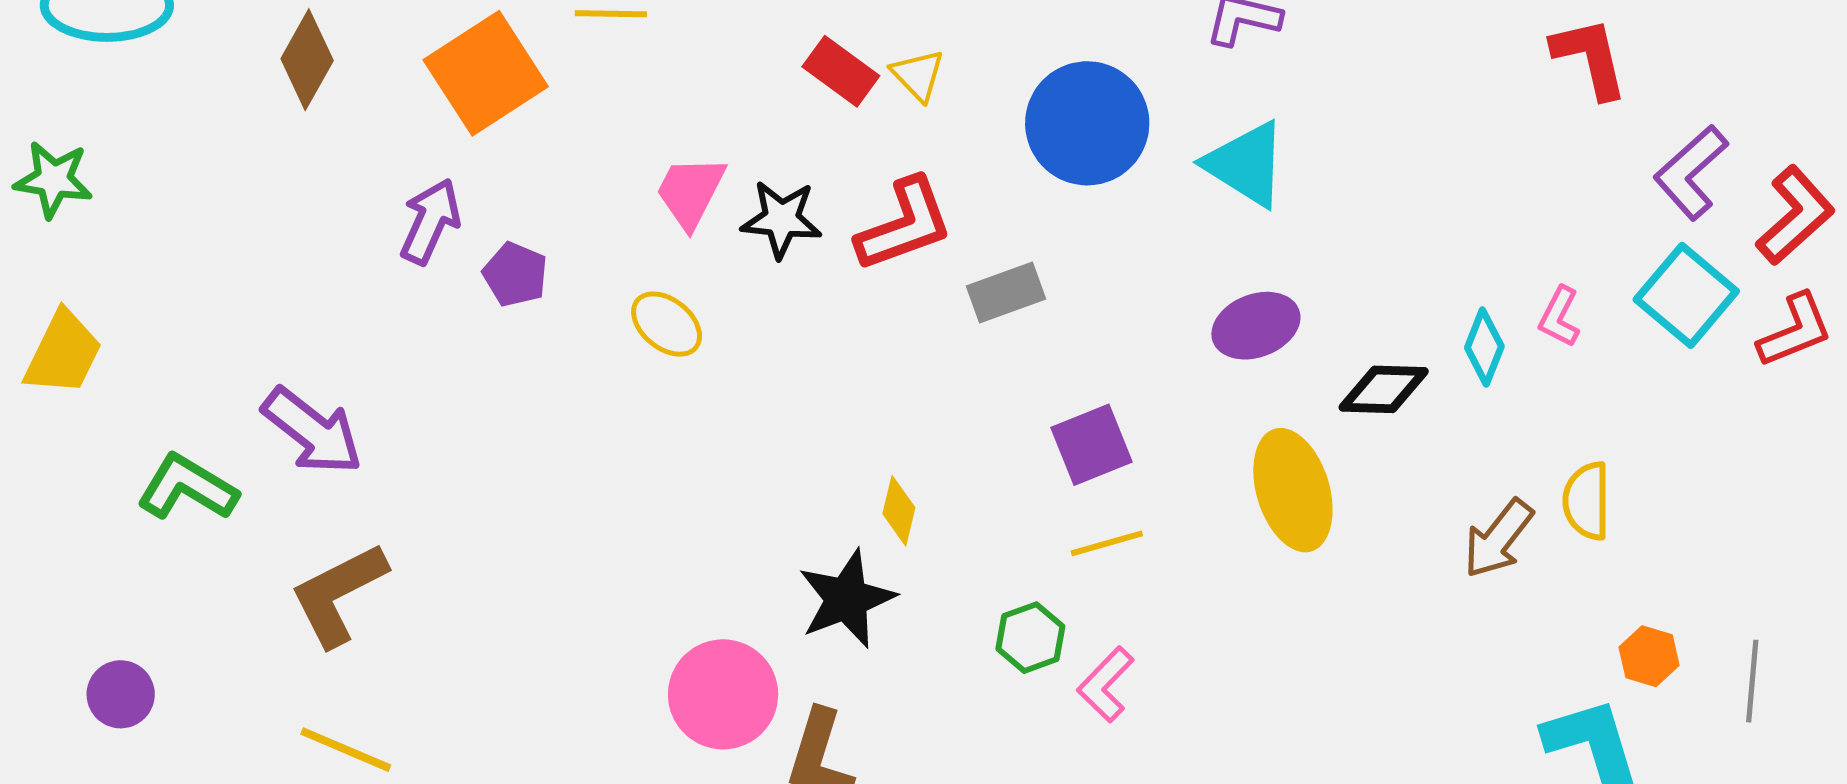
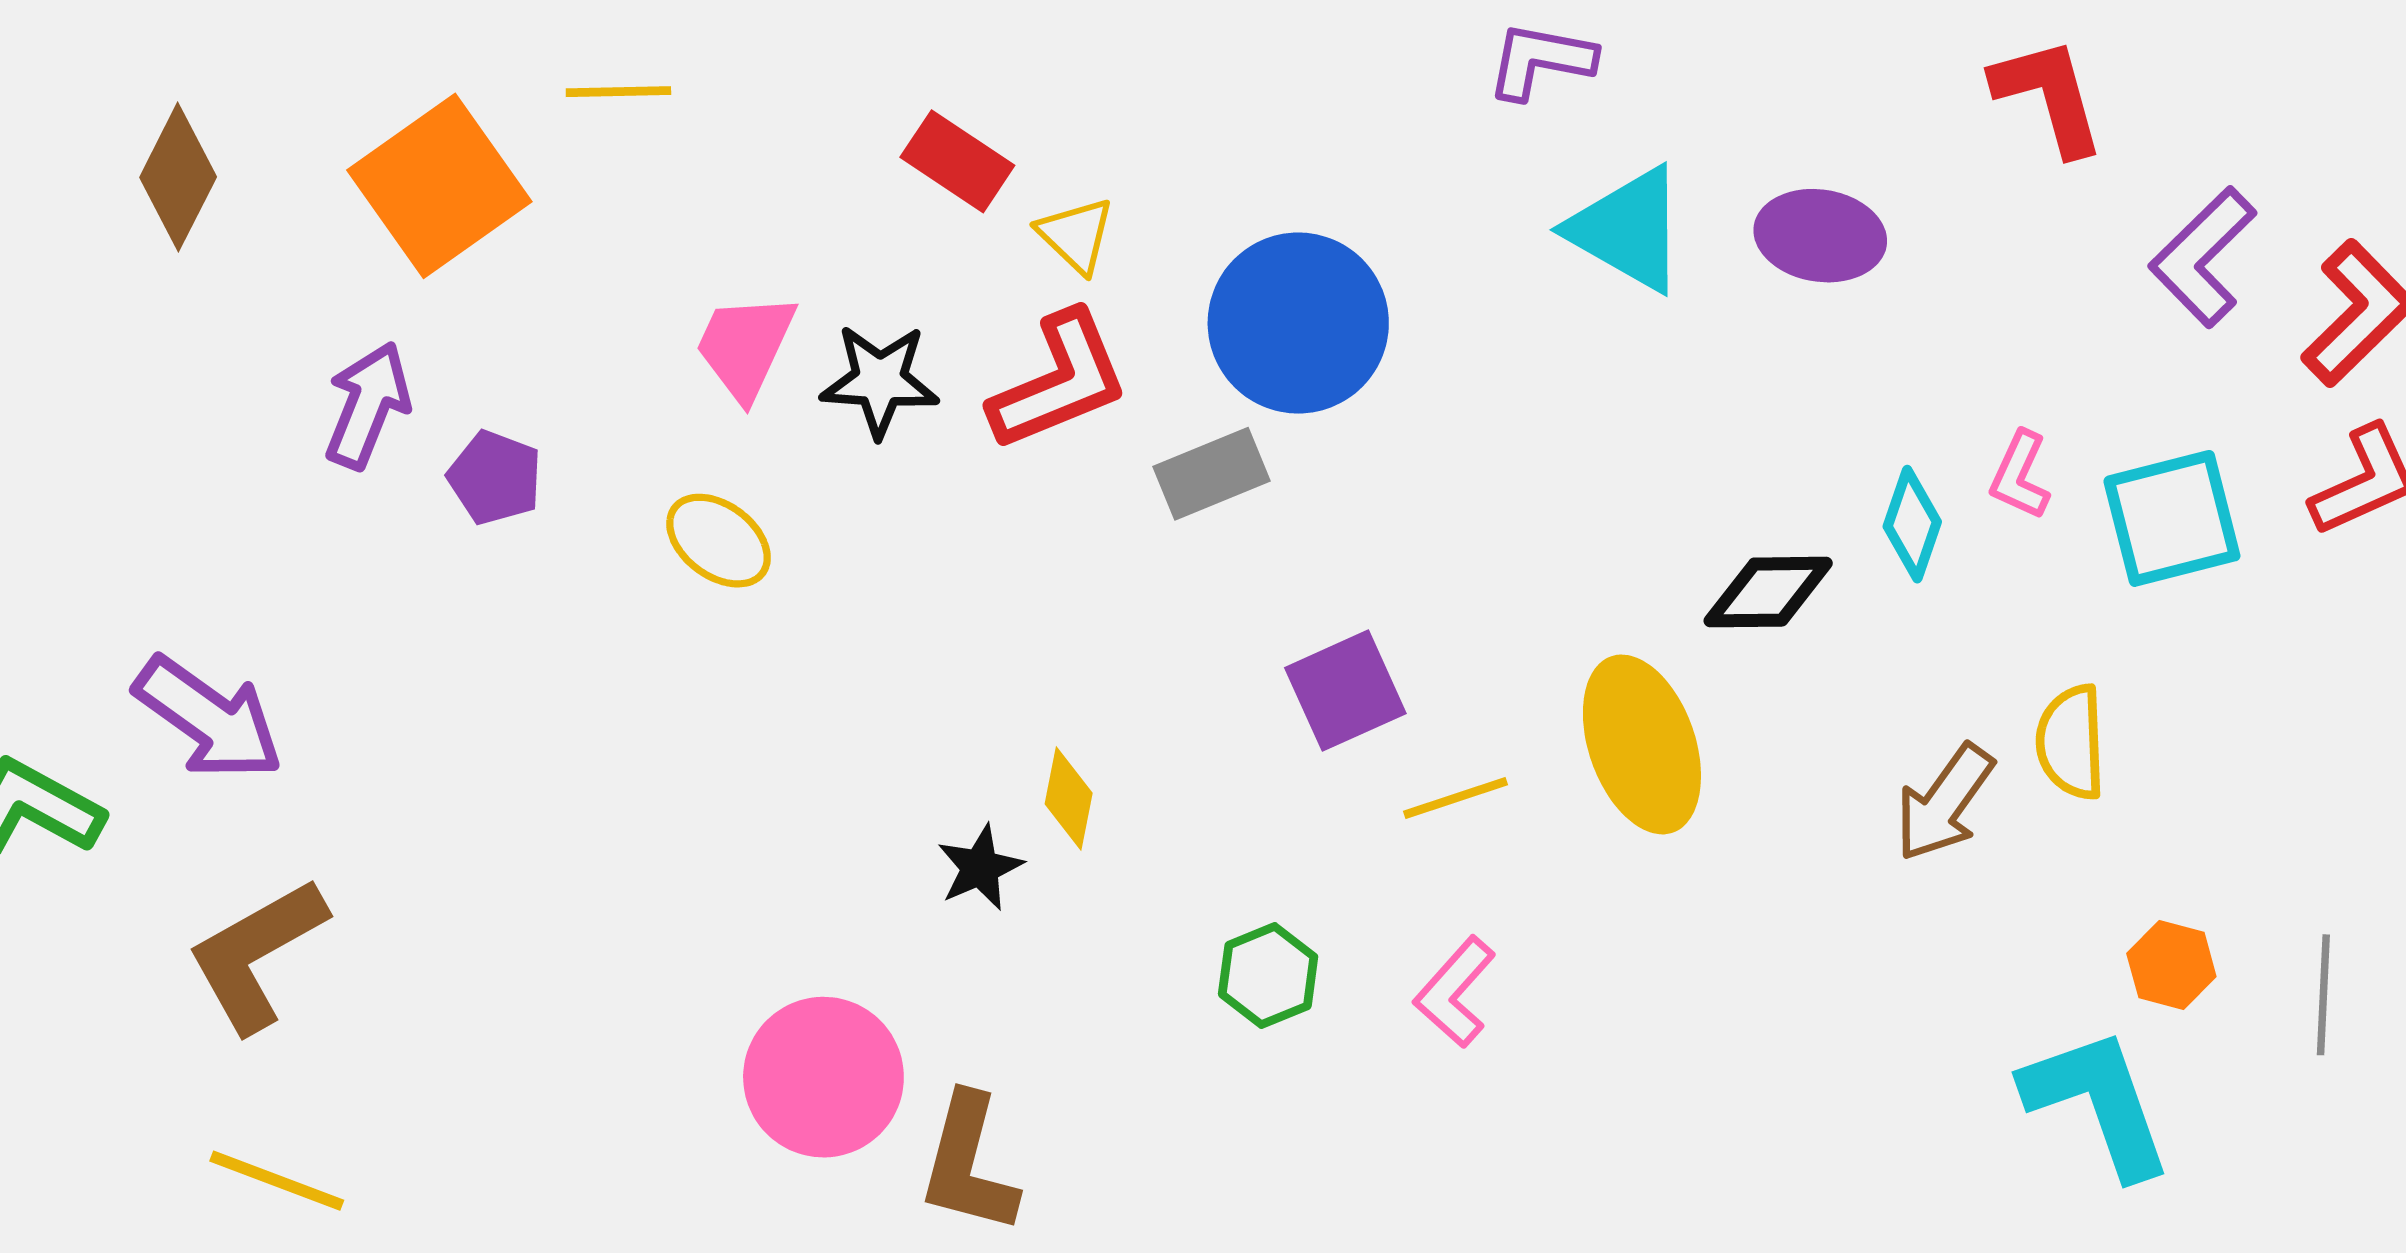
yellow triangle: (918, 75) -> (1076, 235), moved
blue circle: (1087, 123) -> (1298, 323), moved
cyan triangle: (1246, 164) -> (1628, 229), moved
cyan square: (1686, 295) -> (2172, 518), moved, turned 38
purple ellipse: (1256, 326) -> (1820, 236), moved, turned 32
yellow line: (1107, 543) -> (1455, 798), moved
black star: (847, 599) -> (980, 868), moved, size x0.6
pink L-shape: (1106, 684) -> (1455, 992), moved

